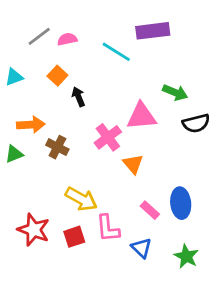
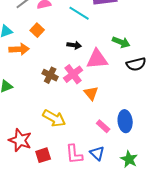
black arrow: (78, 97) -> (74, 45), moved, turned 120
orange arrow: (31, 125) -> (19, 49), moved
brown cross: (57, 147) -> (50, 75), moved
pink L-shape: (108, 228) -> (74, 154), moved
red square: (74, 237) -> (43, 155), moved

